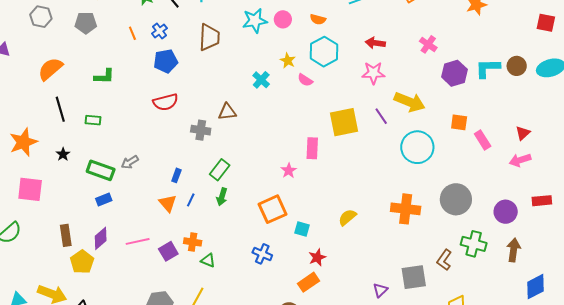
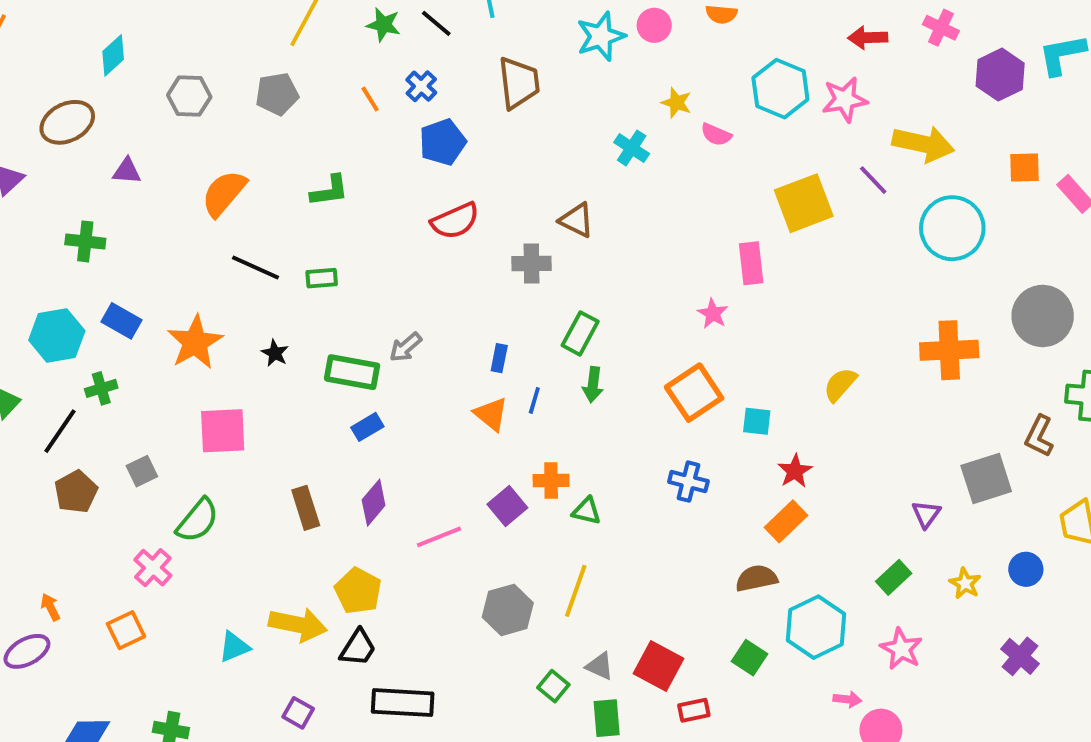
red arrow: (375, 43) -> (868, 38), moved
cyan hexagon: (324, 52) -> (780, 89), moved
black line: (60, 109) -> (256, 267), turned -40
brown triangle: (227, 112) -> (577, 220), turned 42
pink line: (138, 241) -> (439, 537), moved
yellow pentagon: (82, 262) -> (358, 591), moved

